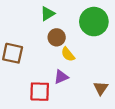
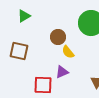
green triangle: (48, 14) -> (24, 16), moved

